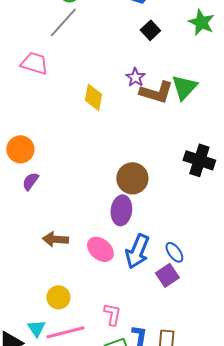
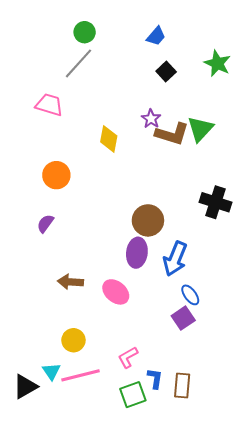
orange circle: (20, 149) -> (56, 175), moved
blue arrow: (137, 251) -> (175, 259), moved
pink L-shape: (112, 314) -> (128, 357), turned -130

